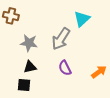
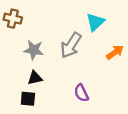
purple semicircle: (65, 68) -> (81, 93), moved
orange arrow: (99, 72) -> (115, 52), moved

